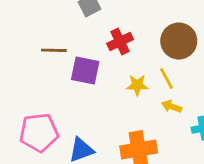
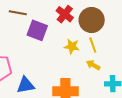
brown circle: (179, 41) -> (92, 20), moved
red cross: (120, 42) -> (65, 14), turned -36

